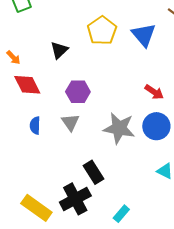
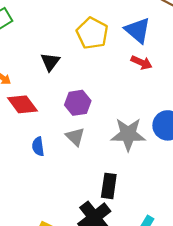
red arrow: (154, 92) -> (141, 63), moved
black rectangle: (93, 172) -> (109, 186), turned 50

